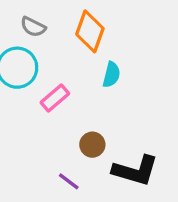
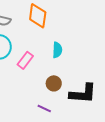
cyan semicircle: (111, 75) -> (57, 50), moved

